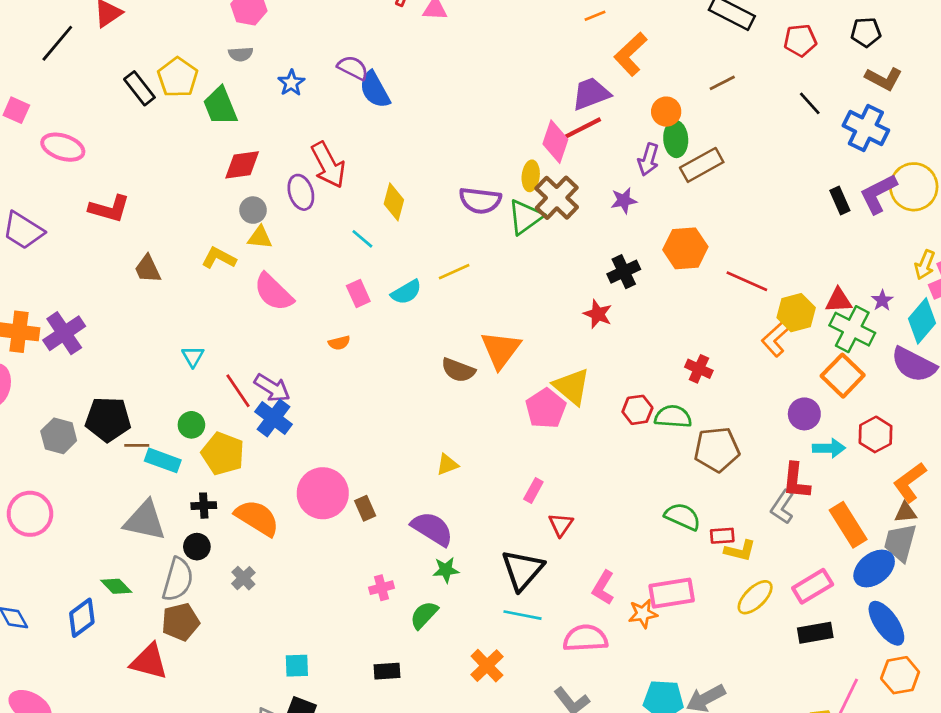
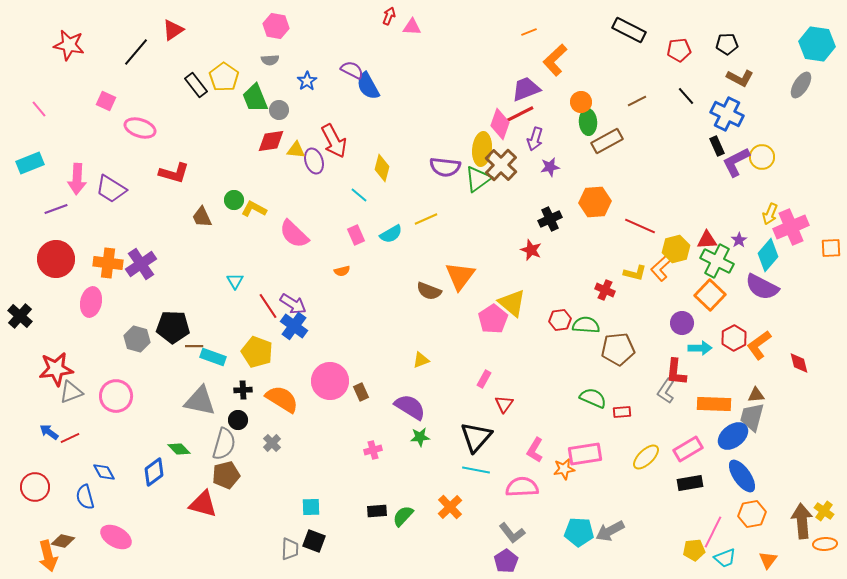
brown line: (722, 83) -> (637, 101), moved
purple arrow: (648, 159) -> (535, 139), moved
yellow ellipse: (531, 176) -> (482, 149), size x1.5
yellow circle: (914, 187) -> (762, 157), size x0.7
black rectangle: (840, 200) -> (717, 146), moved
gray circle: (253, 210) -> (279, 110), moved
yellow triangle: (260, 237) -> (296, 150), moved
green circle: (191, 425) -> (234, 200), moved
orange L-shape: (910, 482) -> (759, 345), moved
orange rectangle: (848, 525) -> (714, 404), turned -56
yellow L-shape: (740, 551) -> (635, 273), moved
green semicircle: (424, 615) -> (403, 516), moved

